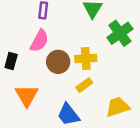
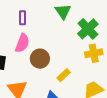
yellow cross: (86, 58) -> (94, 53), moved

